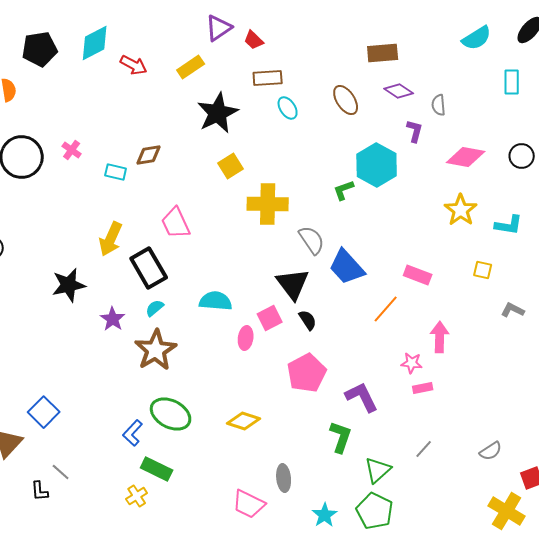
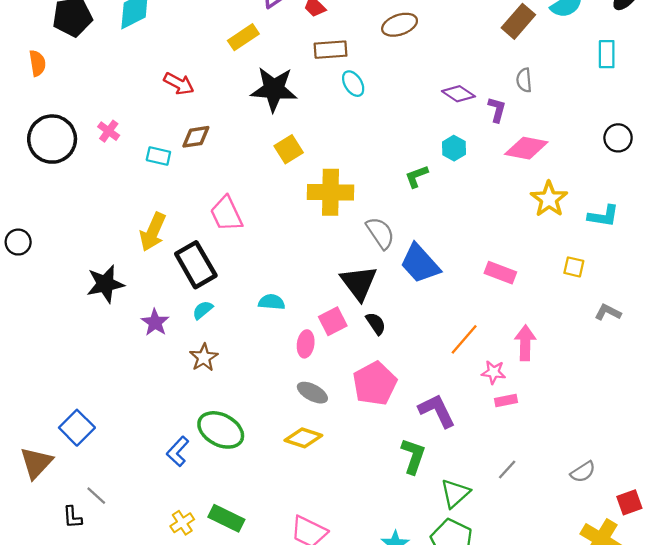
brown rectangle: (383, 53) -> (518, 21), moved, turned -44
red arrow: (134, 65) -> (179, 84), moved
purple diamond: (399, 91) -> (458, 94), moved
brown ellipse: (346, 100) -> (400, 25), moved, turned -76
black star: (218, 113) -> (274, 89), turned 30
pink diamond: (466, 157) -> (526, 148), moved
cyan hexagon: (377, 165) -> (454, 148), size x0.5
cyan semicircle: (216, 301) -> (272, 302), size x0.7
orange line: (386, 309) -> (464, 339), moved
brown star: (156, 350) -> (204, 357), size x0.6
green rectangle: (157, 469) -> (226, 518), moved
gray ellipse: (284, 478) -> (312, 393), moved, turned -56

